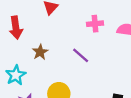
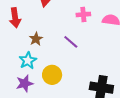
cyan star: (16, 75) -> (28, 61), moved

